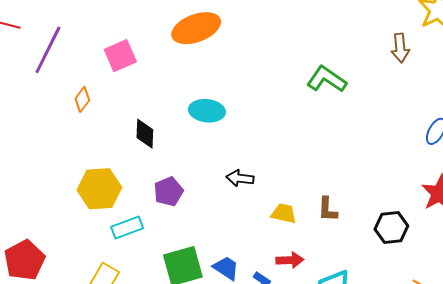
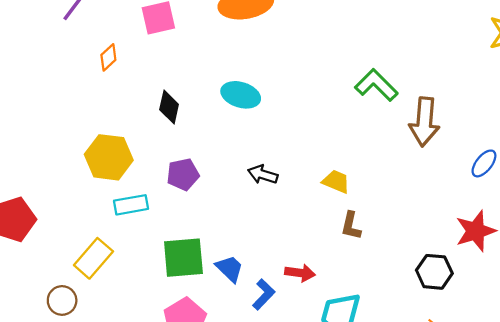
brown arrow: (400, 48) -> (424, 122), moved, size x1.5
yellow trapezoid: (284, 213) -> (336, 181), moved
black hexagon: (391, 227) -> (434, 272), moved

